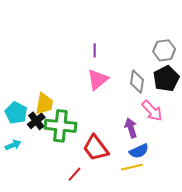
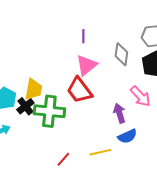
gray diamond: (137, 82) -> (121, 54), moved
red trapezoid: (96, 148) -> (79, 90), moved
yellow line: (132, 167) -> (100, 152), moved

